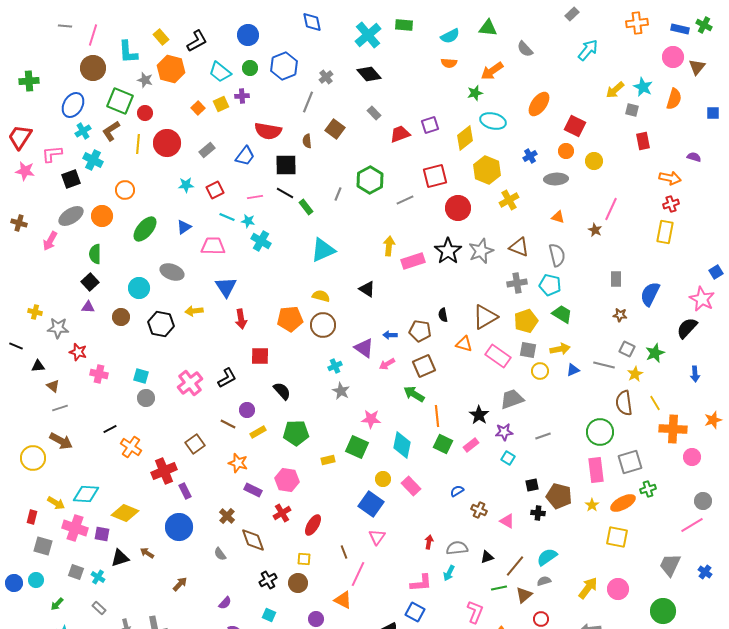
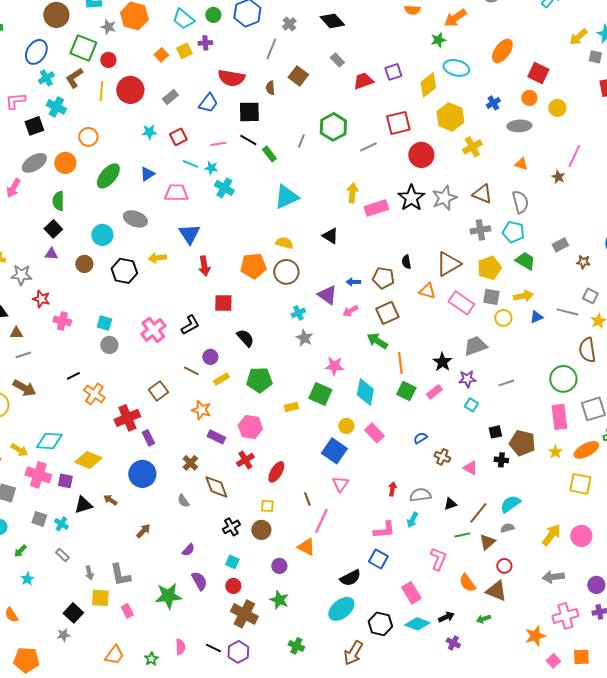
gray rectangle: (616, 279) -> (560, 245), moved, turned 63
brown triangle: (53, 386) -> (16, 333), turned -40

